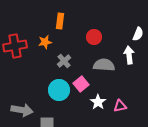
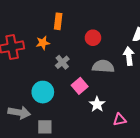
cyan circle: (59, 90) -> (43, 92), moved
pink triangle: (120, 106) -> (120, 120), moved

